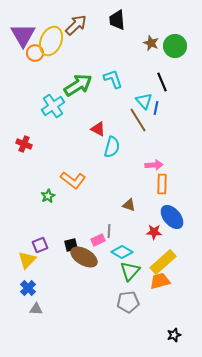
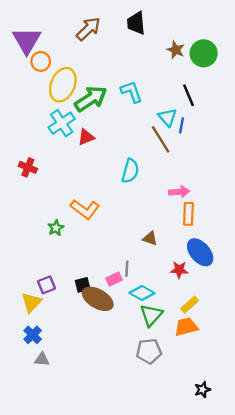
yellow ellipse: (51, 41) -> (63, 85), moved
red triangle: (98, 129) -> (86, 137), moved, turned -49
yellow rectangle: (163, 262) -> (190, 305), size x0.6

